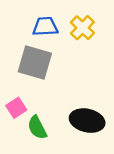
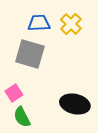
green semicircle: (37, 128) -> (22, 117), moved

